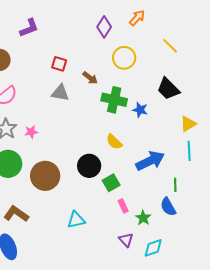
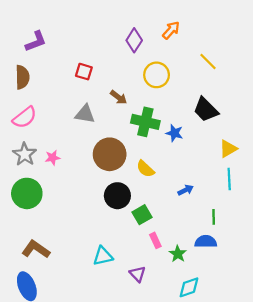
purple L-shape: (29, 28) -> (36, 41), moved
red square: (59, 64) -> (84, 72), moved
blue arrow: (150, 161) -> (186, 190), size x0.5
brown circle: (45, 176) -> (110, 154), moved
blue semicircle: (168, 207) -> (206, 242), turned 120
purple triangle: (126, 240) -> (138, 274), moved

